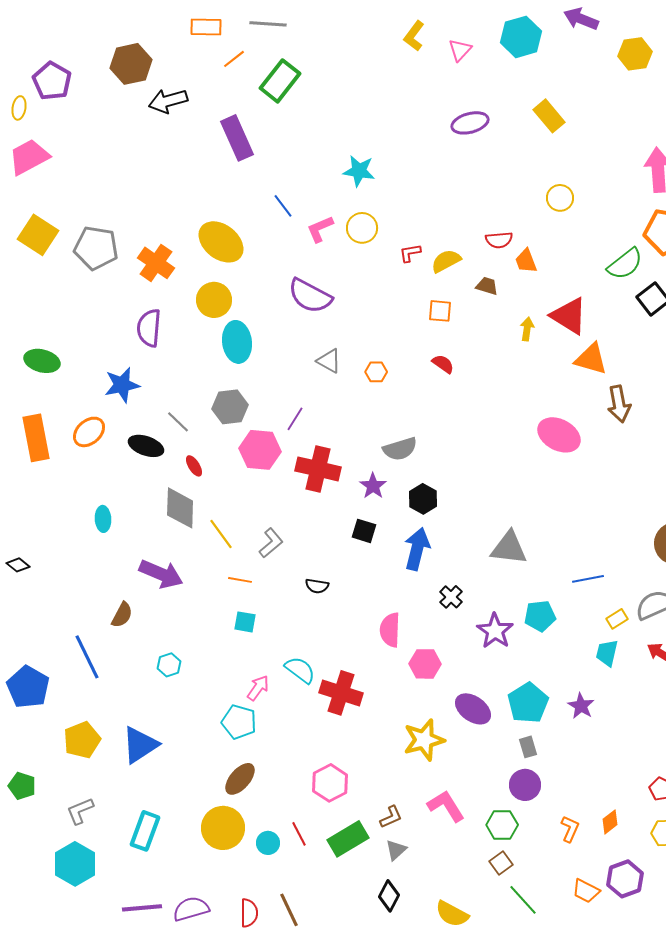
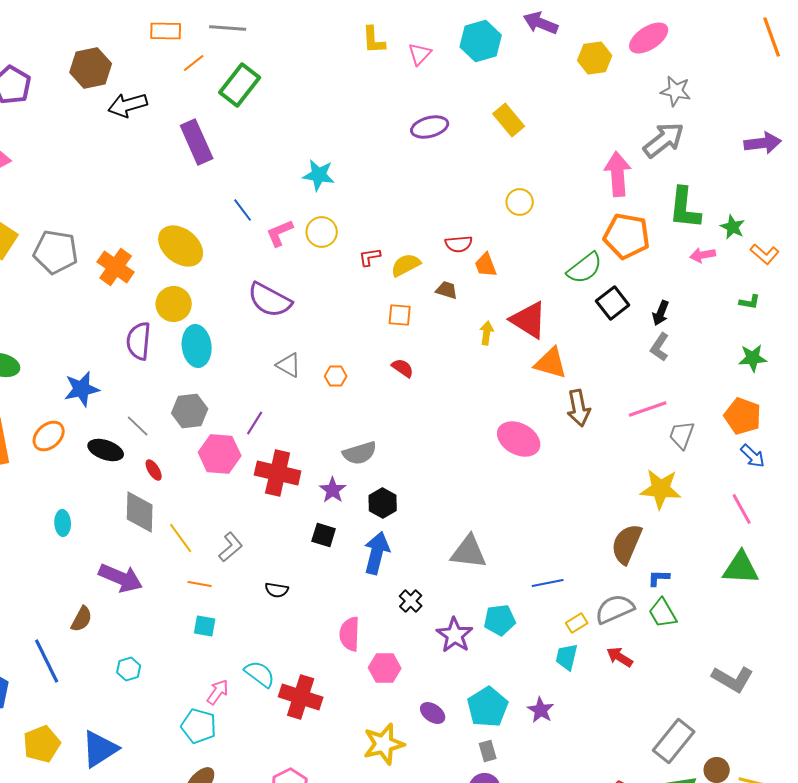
yellow L-shape: (414, 36) -> (374, 40), turned -40
purple semicircle: (149, 328) -> (139, 341), moved
purple ellipse: (473, 709) -> (433, 713), size x0.7

